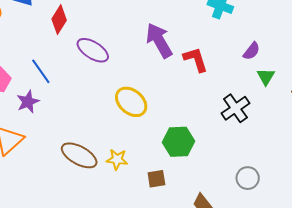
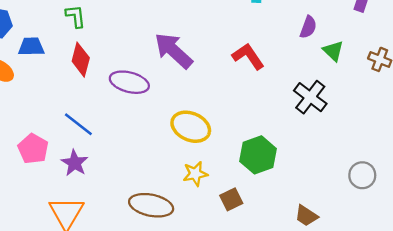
purple arrow: (159, 40) -> (174, 51), moved
yellow star: (117, 159) -> (195, 174), moved
gray circle: (248, 178) -> (362, 175), moved
brown square: (156, 179) -> (231, 199), moved

